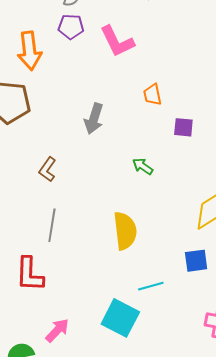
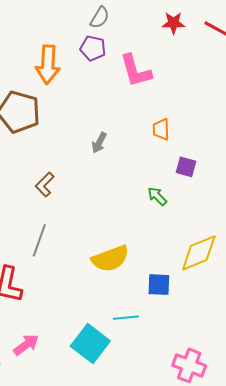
gray arrow: (94, 119) -> (99, 143), size x0.7
green arrow: (143, 166) -> (157, 196), moved
yellow semicircle: (125, 231) -> (110, 259), turned 66
blue square: (196, 261) -> (159, 285), moved

